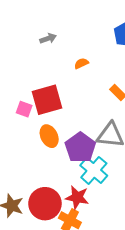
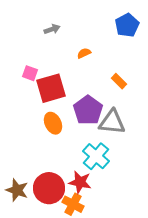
pink square: (24, 109) -> (30, 73), moved
purple pentagon: (80, 148) -> (88, 110), moved

